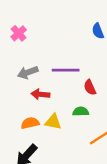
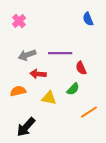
green semicircle: (81, 112) -> (73, 89), turned 136
orange semicircle: (30, 123) -> (18, 91), moved

